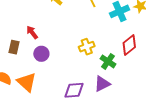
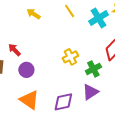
green cross: (108, 61) -> (93, 69), turned 35
orange triangle: (27, 82) -> (29, 100), moved

